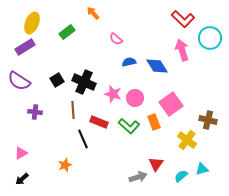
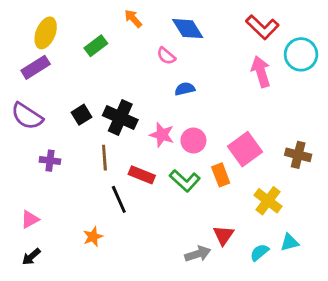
blue diamond: (157, 66) -> (188, 29), moved
brown cross: (208, 120) -> (298, 155), moved

